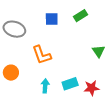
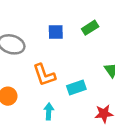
cyan rectangle: (70, 84) -> (76, 87), moved

